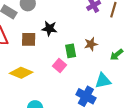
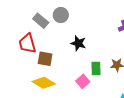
brown square: (29, 39) -> (45, 59), moved

